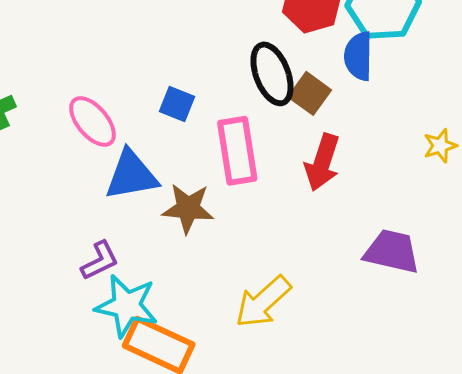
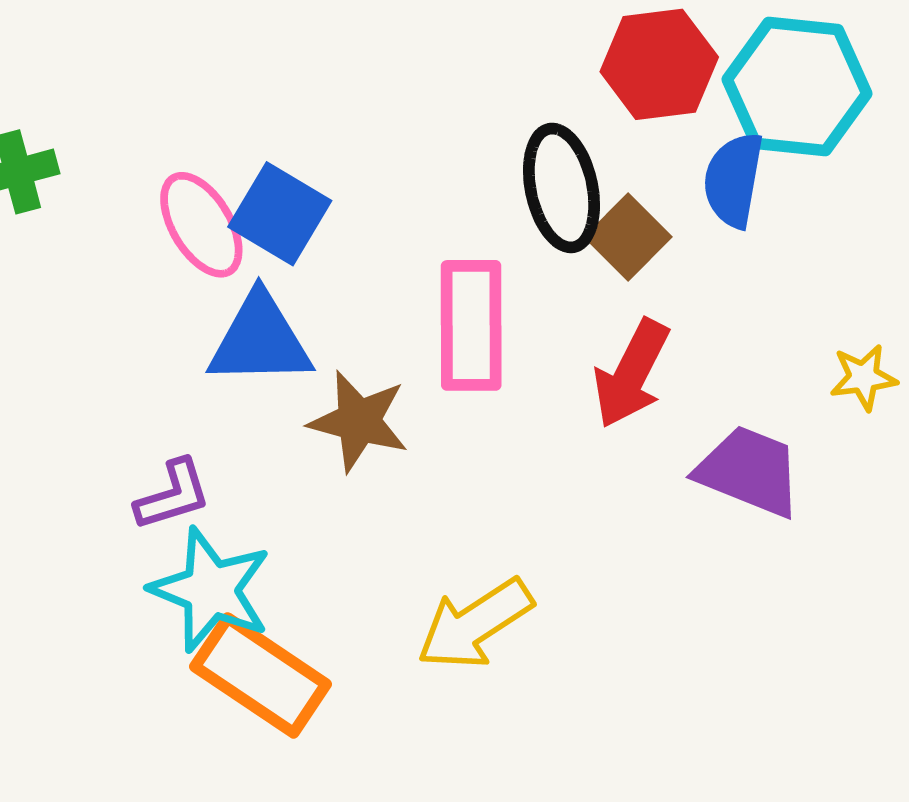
blue square: (177, 104) -> (280, 214), moved, size x1.4
purple trapezoid: (392, 251) -> (749, 471), moved

